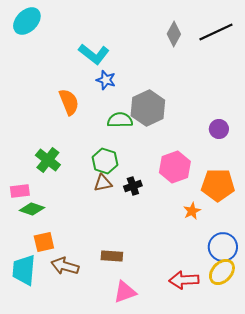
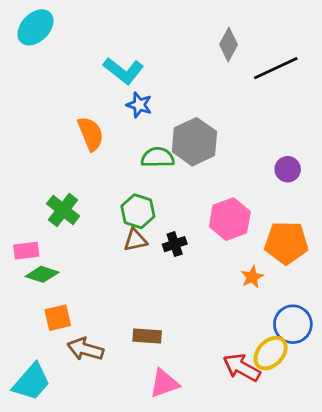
black line: (216, 32) -> (276, 68), moved
cyan trapezoid: (24, 270) -> (32, 382), moved, turned -144
yellow ellipse: (222, 272) -> (271, 353), moved
red arrow: (184, 280) -> (242, 368), turned 32

